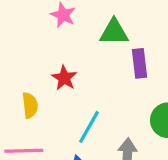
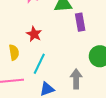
cyan line: (89, 127) -> (39, 64), moved

